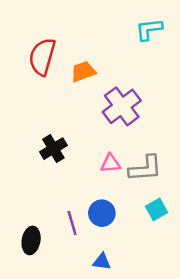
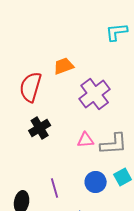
red semicircle: (42, 57) -> (31, 87), moved
blue circle: (102, 213) -> (96, 182), moved

